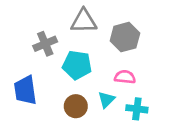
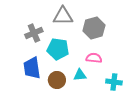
blue trapezoid: (25, 90) -> (32, 68), moved
cyan triangle: (106, 100) -> (80, 75), turned 40
cyan cross: (137, 109) -> (114, 82), moved

